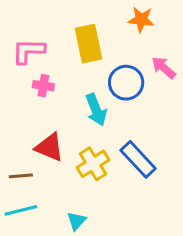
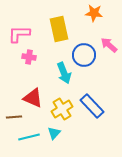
cyan line: (21, 210) -> (29, 137), moved
cyan triangle: (76, 221) -> (54, 133), moved

